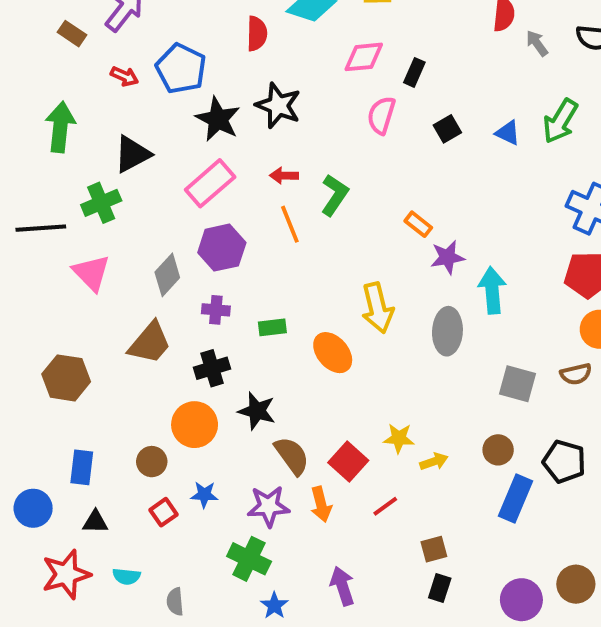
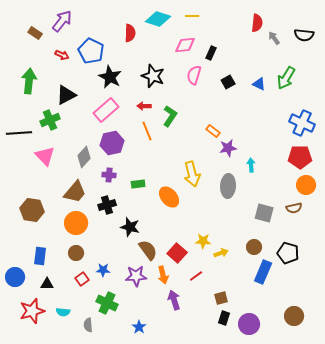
black star: (278, 106) -> (153, 76), moved
cyan arrow: (492, 290) -> (251, 165), size x0.6
orange circle: (195, 425) -> (76, 223), moved
green cross: (249, 559) -> (107, 303), moved
purple arrow: (342, 586) -> (174, 300), moved
purple circle: (521, 600) -> (249, 324), moved

